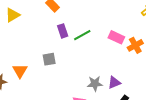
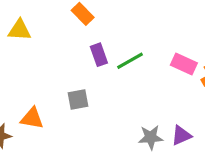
yellow triangle: (13, 15) -> (20, 30), turned 35
orange triangle: (20, 71) -> (32, 118), turned -49

